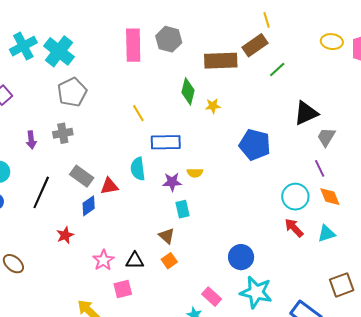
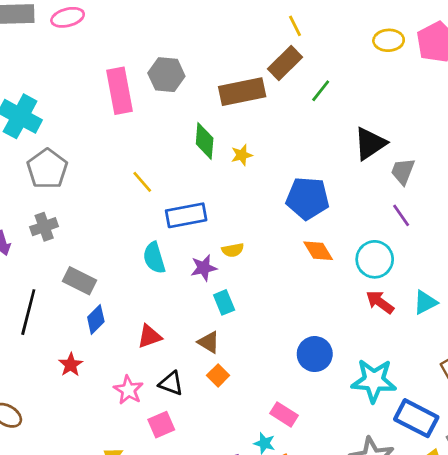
red triangle: (109, 186) -> (149, 336), moved
orange diamond: (330, 197) -> (318, 251), moved
black triangle: (135, 261) -> (171, 383), turned 30
cyan star: (256, 292) -> (374, 381), moved

